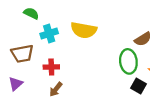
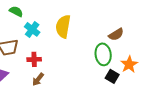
yellow semicircle: (84, 30) -> (63, 26), turned 90
cyan cross: (49, 34) -> (32, 29), turned -35

